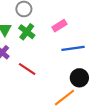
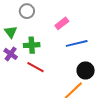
green cross: (27, 32) -> (32, 45), moved, turned -35

